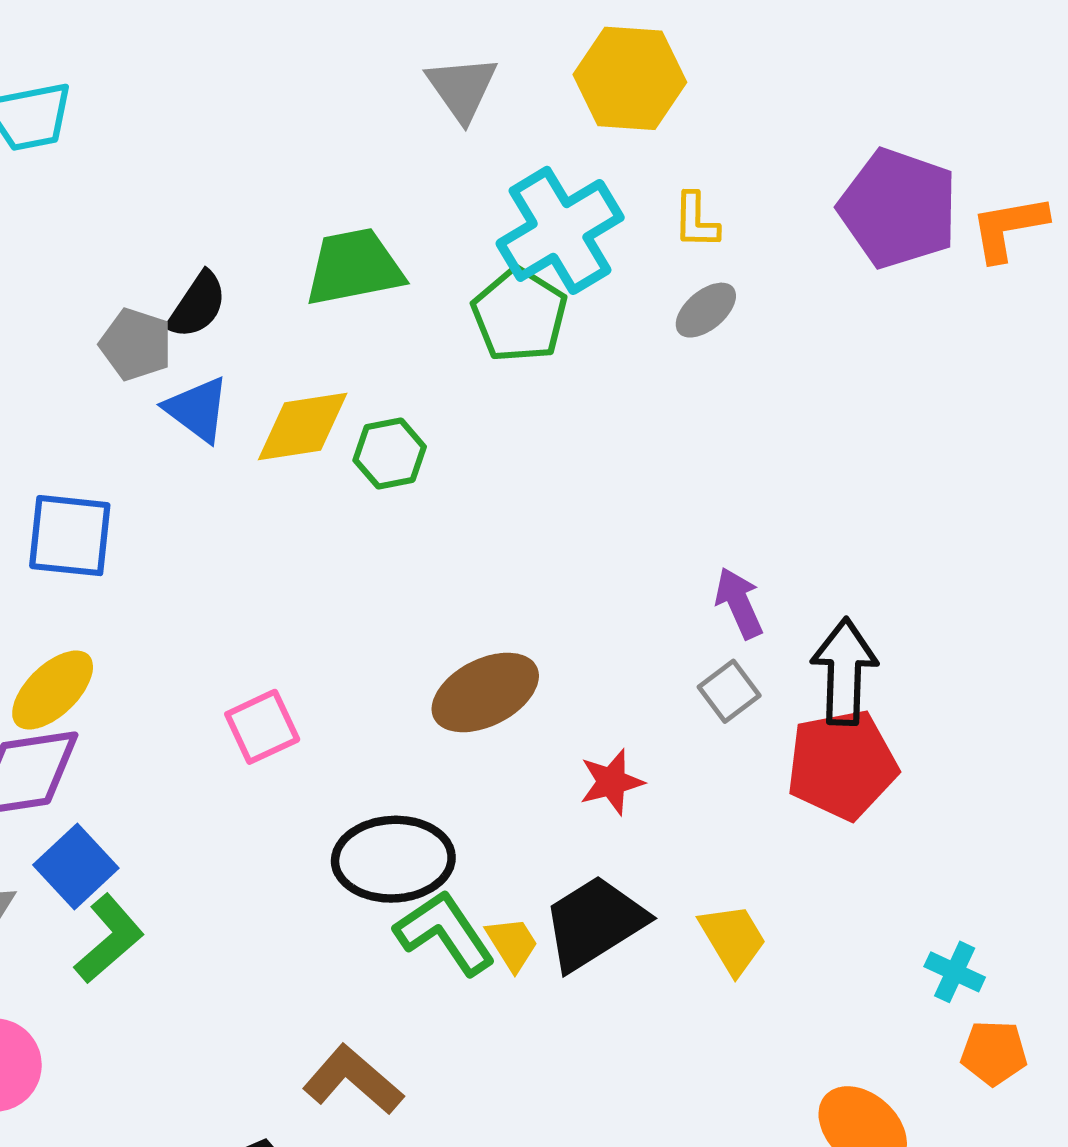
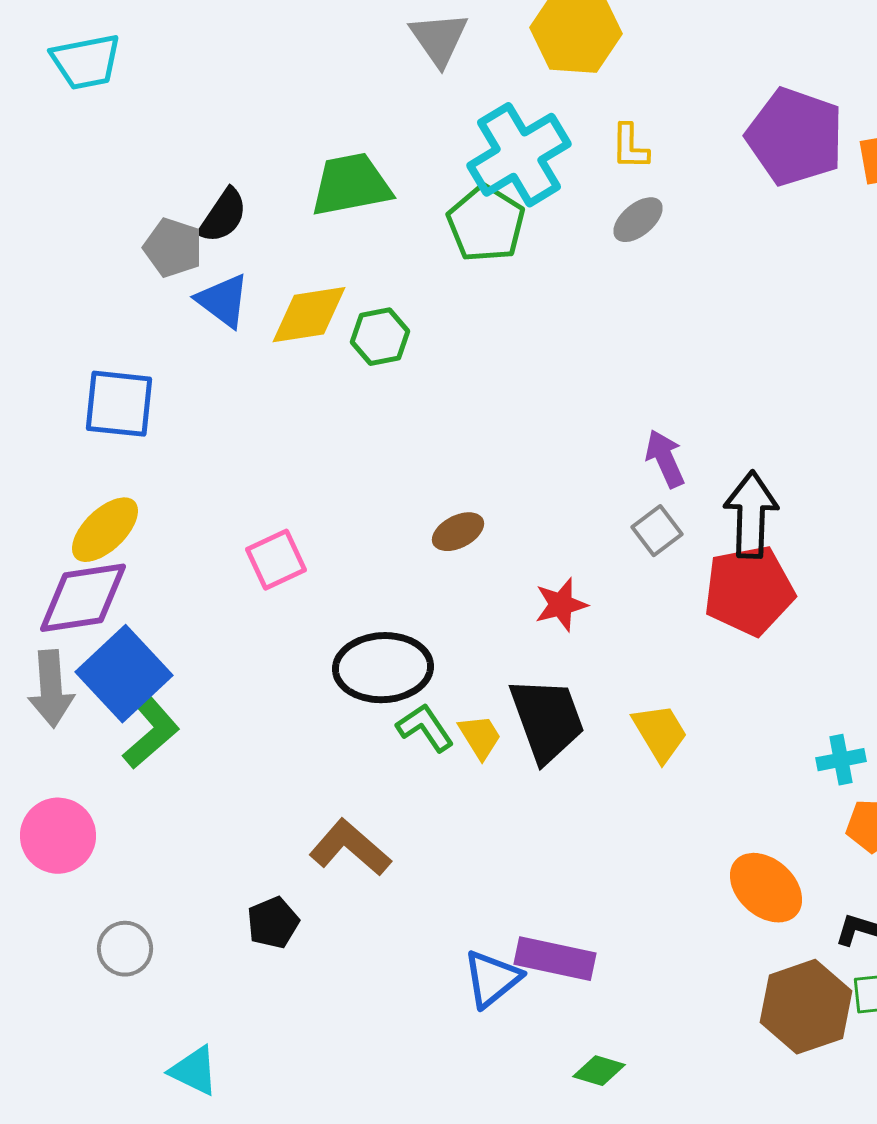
brown ellipse: (485, 692) -> (458, 532), size x0.6
blue square: (76, 867) -> (124, 674), size x1.4
black trapezoid: (594, 923) -> (547, 720), turned 102
green L-shape: (445, 933) -> (425, 728), size x0.7
cyan cross: (955, 972) -> (841, 760), turned -36

